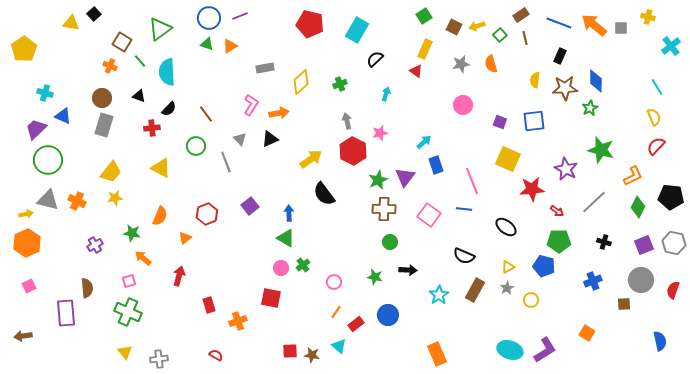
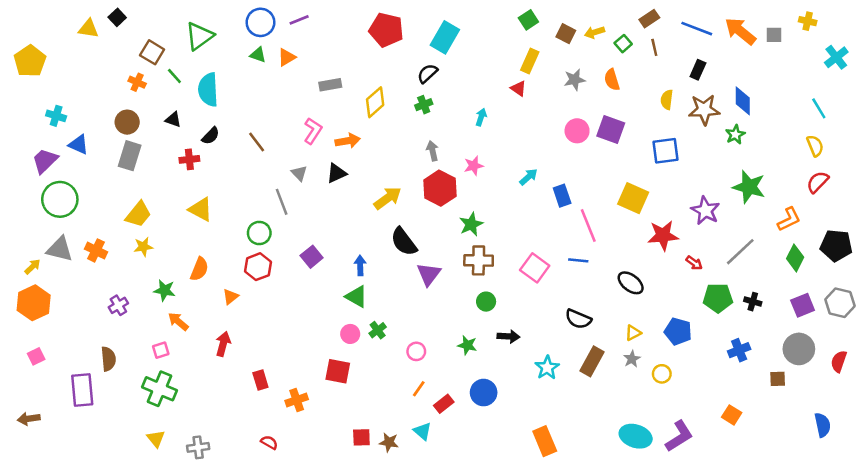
black semicircle: (375, 59) -> (427, 73), moved
purple square: (500, 122) -> (611, 130), moved, size x1.6
green circle: (196, 146) -> (259, 233), moved
blue rectangle: (436, 165) -> (562, 196), moved
purple triangle: (405, 177) -> (429, 274), moved
yellow arrow: (26, 214) -> (32, 267), turned -32
green pentagon: (559, 241) -> (718, 298), moved

